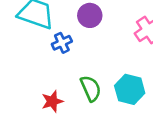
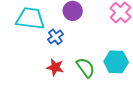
red star: (52, 101) -> (55, 67), moved, turned -30

